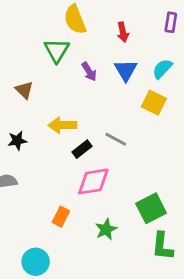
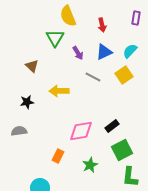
blue triangle: (126, 70) -> (104, 52), turned 36
yellow square: (154, 103) -> (124, 75), turned 30
gray line: (116, 139) -> (93, 77), moved
black rectangle: (82, 149) -> (112, 126), moved

